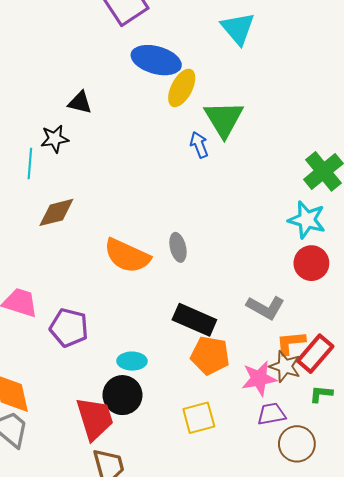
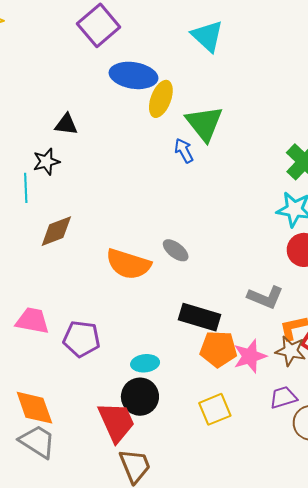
gray ellipse: (178, 247) -> (176, 250), turned -32
pink star: (259, 378) -> (250, 356), moved

